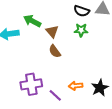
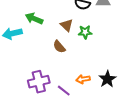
green star: (81, 30) -> (85, 32), moved
brown triangle: (52, 31) -> (67, 25), moved

